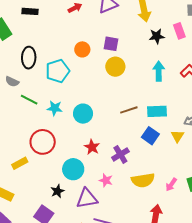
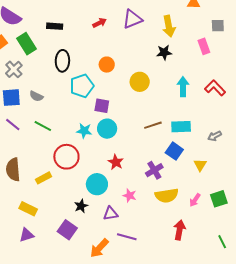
black star: (157, 36) -> (164, 52), moved
purple square: (111, 44) -> (102, 106), moved
black ellipse: (29, 58) -> (62, 61), moved
green line: (29, 100) -> (43, 126), moved
cyan star: (55, 108) -> (84, 131), moved
yellow triangle: (177, 136) -> (200, 165), moved
purple cross: (120, 154) -> (154, 170), moved
purple triangle: (87, 198) -> (111, 214), size x0.7

